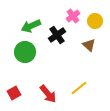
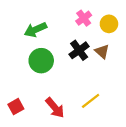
black cross: (57, 35) -> (79, 50), moved
green circle: (25, 52) -> (41, 61), moved

